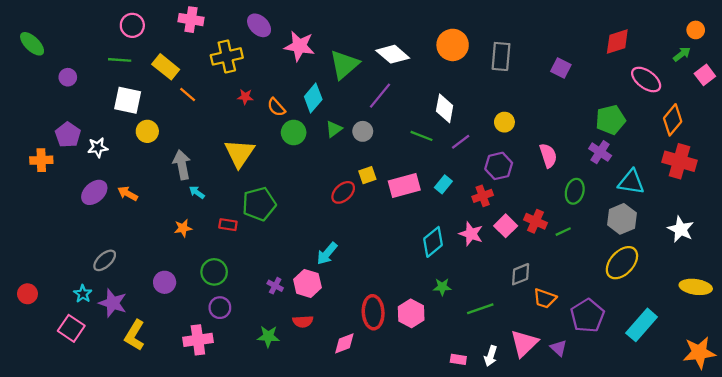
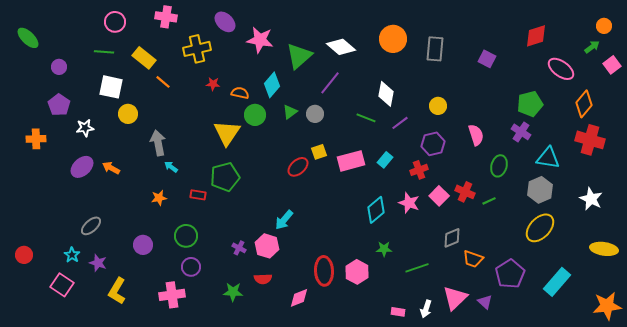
orange semicircle: (276, 107) -> (240, 93), turned 144
purple pentagon: (68, 135) -> (59, 105), moved
yellow triangle: (239, 153) -> (227, 133), moved
purple star: (113, 303) -> (98, 263), size x0.7

